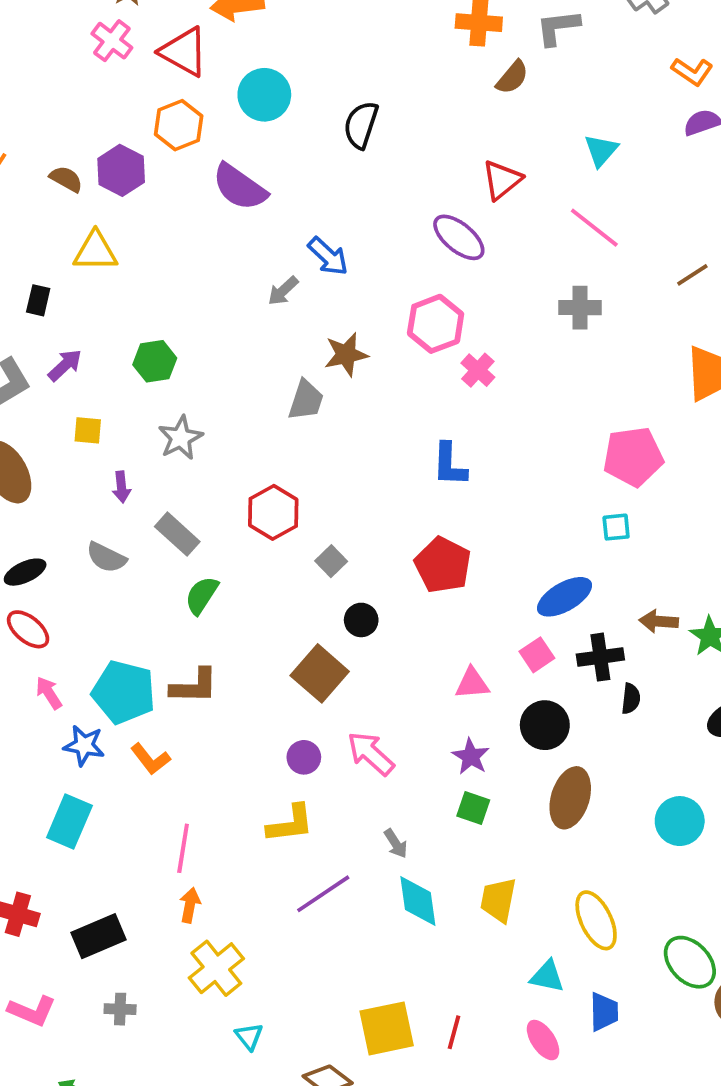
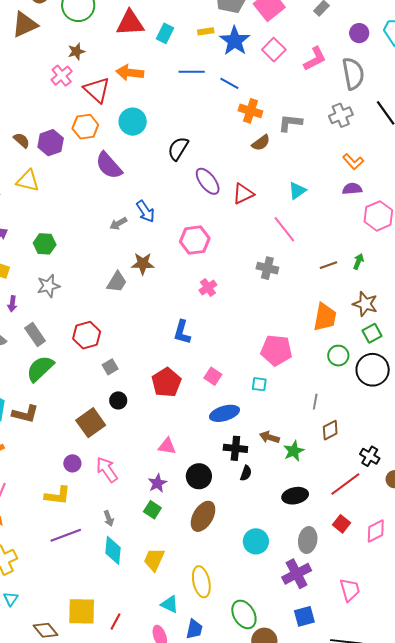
purple ellipse: (459, 237) -> (208, 181), moved
pink hexagon: (436, 324) -> (195, 240), moved
green semicircle: (202, 595) -> (40, 369), size x1.4
pink square: (537, 655) -> (213, 376), moved, turned -36

